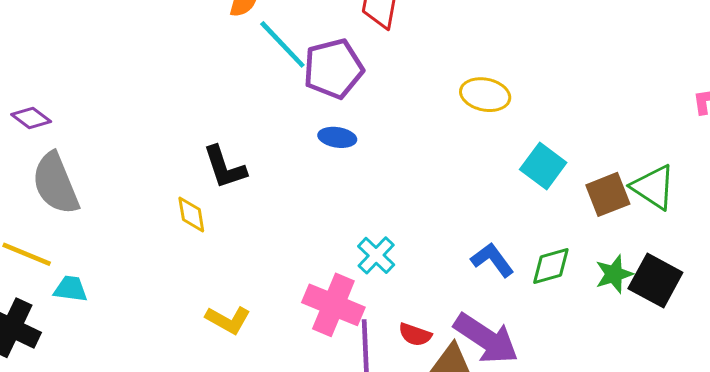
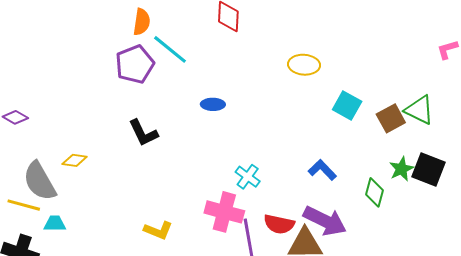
purple pentagon: (333, 69) -> (135, 64), moved
gray semicircle: (55, 184) -> (40, 181), moved
yellow diamond: (191, 214) -> (75, 160), moved, turned -65
green diamond: (551, 266) -> (375, 192), moved, turned -52
red semicircle: (415, 335) -> (279, 224), size x1.4

